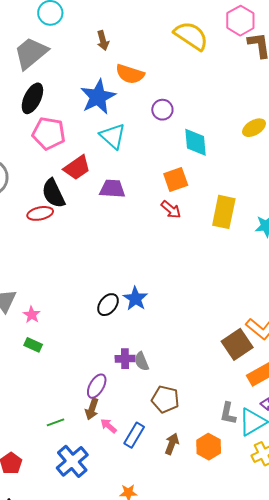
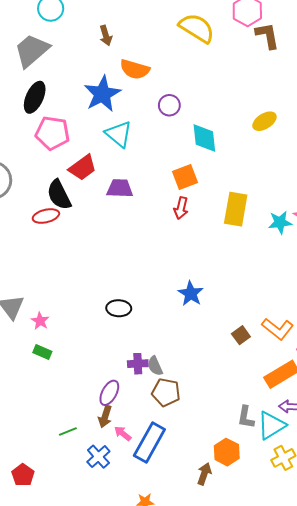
red arrow: (171, 210) -> (181, 208), turned 65
blue star: (135, 299) -> (191, 294), moved
black ellipse: (108, 305) -> (119, 308), turned 55
brown square: (237, 344) -> (241, 335), moved, size x0.6
brown pentagon: (165, 399) -> (166, 392), moved
blue rectangle: (134, 435) -> (149, 442), size x1.5
brown arrow: (172, 444) -> (204, 474), moved
blue cross: (72, 461) -> (98, 457), moved, size x0.7

